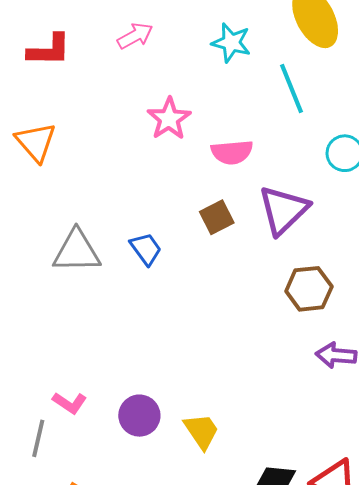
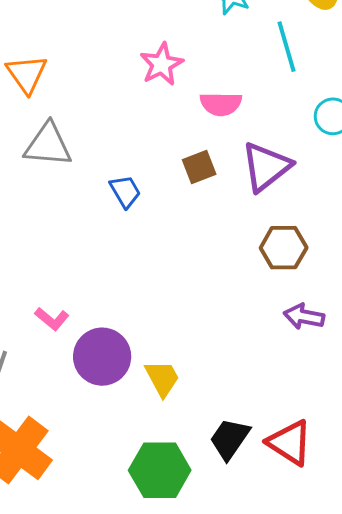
gray triangle: (77, 251) -> (48, 145), moved
pink L-shape: (70, 403) -> (52, 319), moved
purple circle: (139, 416) -> (102, 357), size x1.4

